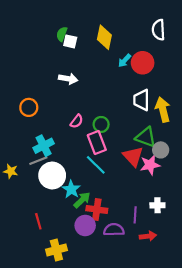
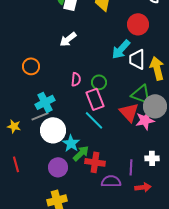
cyan arrow: (124, 61) -> (121, 49), moved, size x1.5
white arrow: (68, 79) -> (68, 39), turned 132
pink semicircle: (77, 121) -> (76, 79), turned -32
gray circle: (161, 150) -> (155, 106), size x1.5
red line: (38, 221) -> (16, 164), moved
purple circle: (85, 225) -> (58, 167), moved

